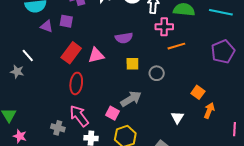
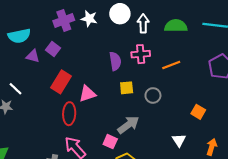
purple square: (66, 21) -> (53, 49), turned 32
pink cross: (164, 27) -> (141, 54), moved
purple semicircle: (124, 38) -> (115, 61), turned -84
pink triangle: (96, 55) -> (87, 94), moved
orange arrow: (209, 111) -> (212, 147), moved

